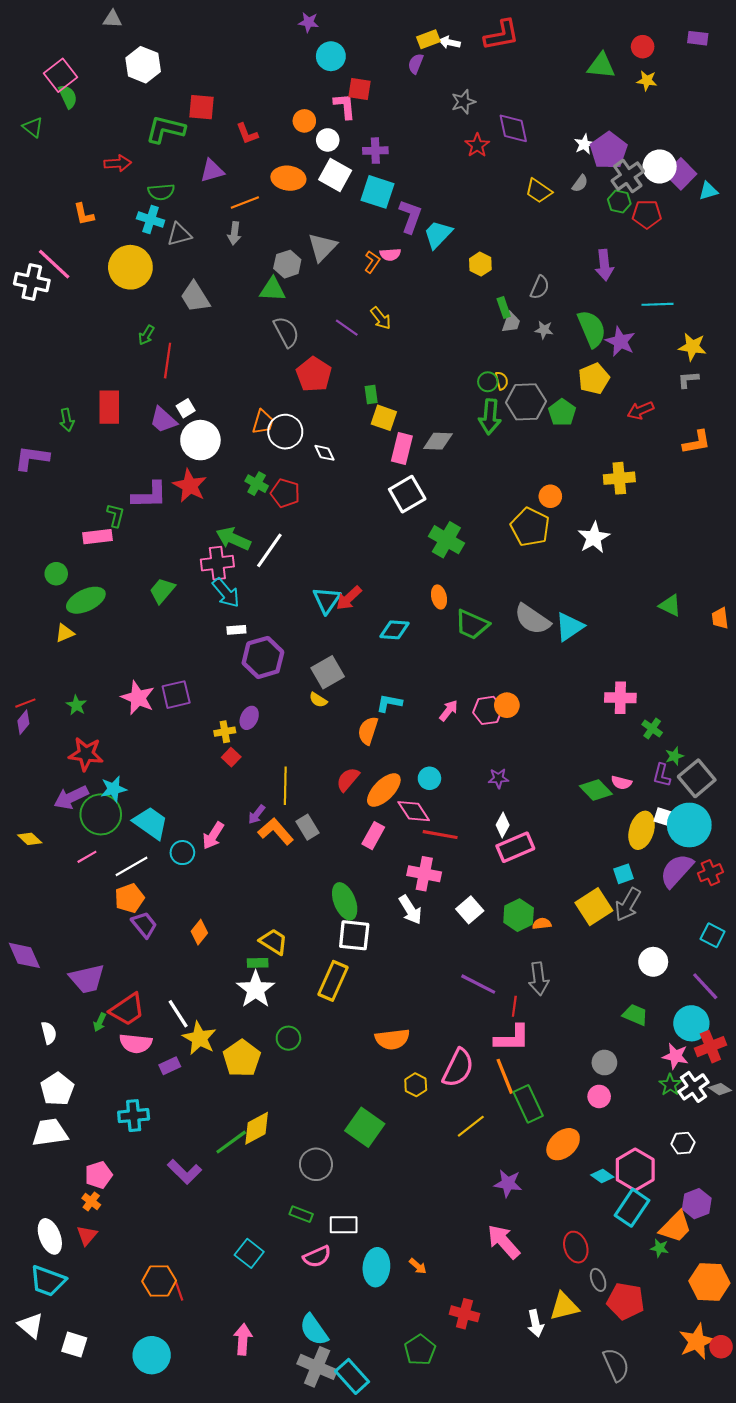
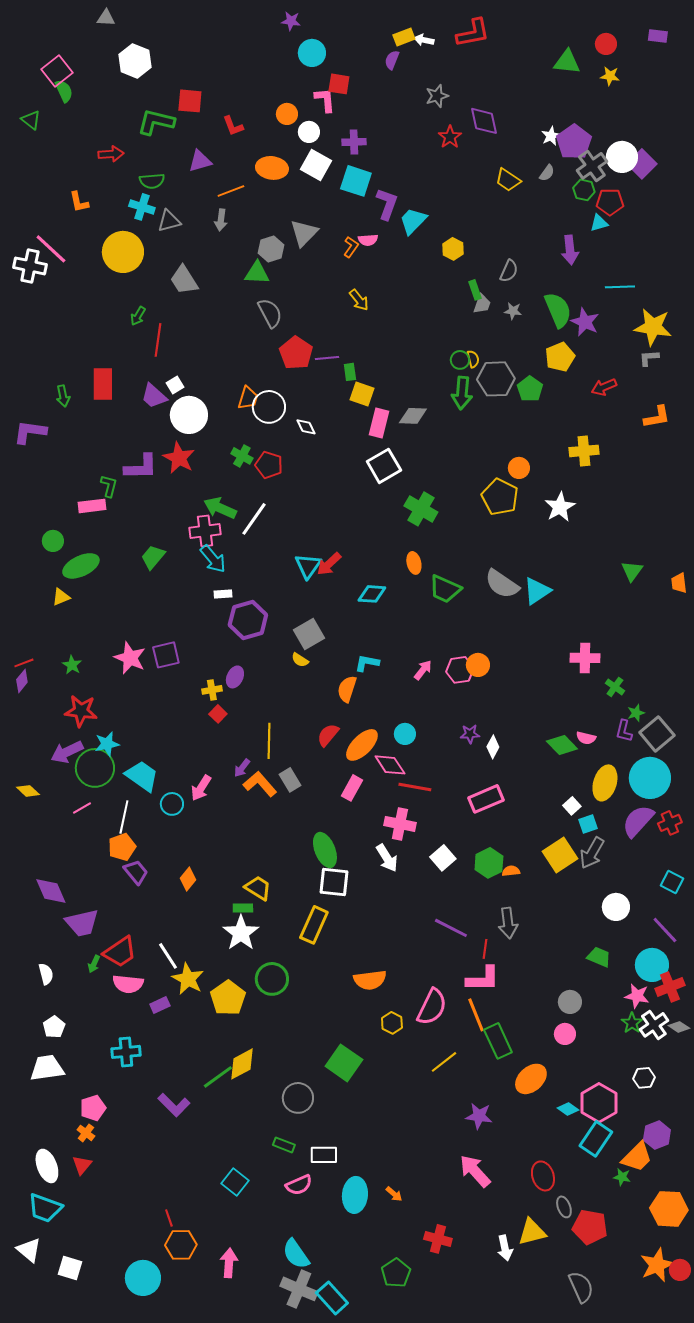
cyan triangle: (708, 191) -> (599, 223), moved
purple line: (347, 328) -> (327, 358), moved, turned -40
yellow star: (692, 347) -> (653, 327), size x1.4
green triangle: (670, 605) -> (632, 571), turned 40
white square: (663, 817) -> (572, 806), moved, turned 30
white diamond: (503, 825) -> (493, 747), moved
white line: (131, 866) -> (124, 817), turned -48
purple diamond: (24, 955) -> (51, 891), moved
green circle: (288, 1038) -> (272, 979), size x1.4
white pentagon: (57, 1089) -> (54, 1027), size x0.7
orange hexagon: (159, 1281) -> (181, 1245), moved

